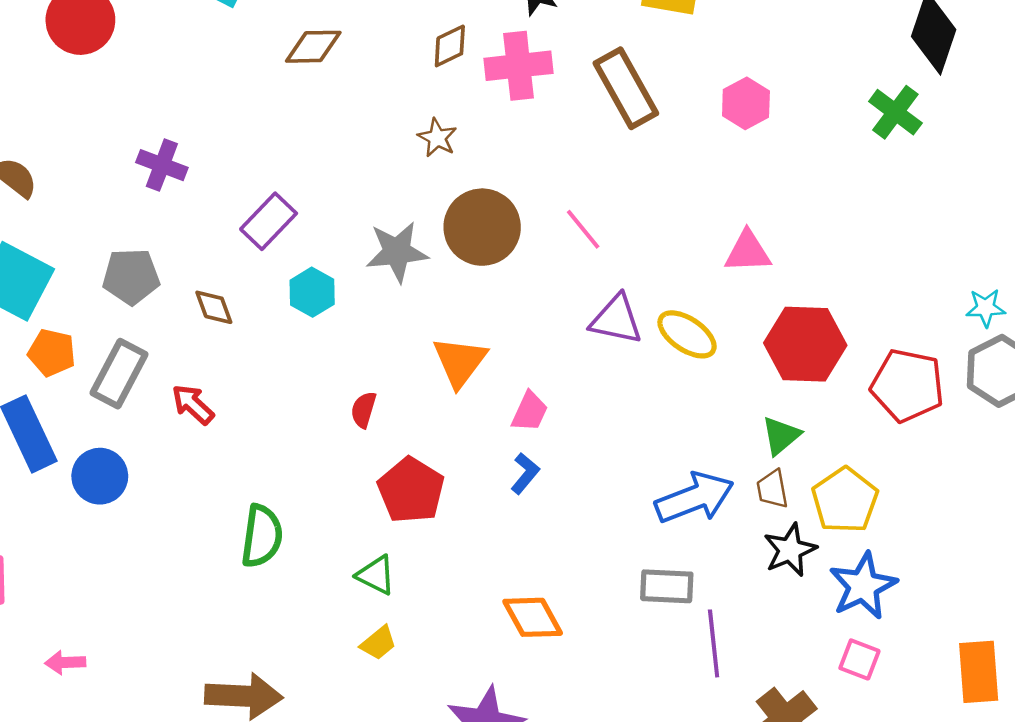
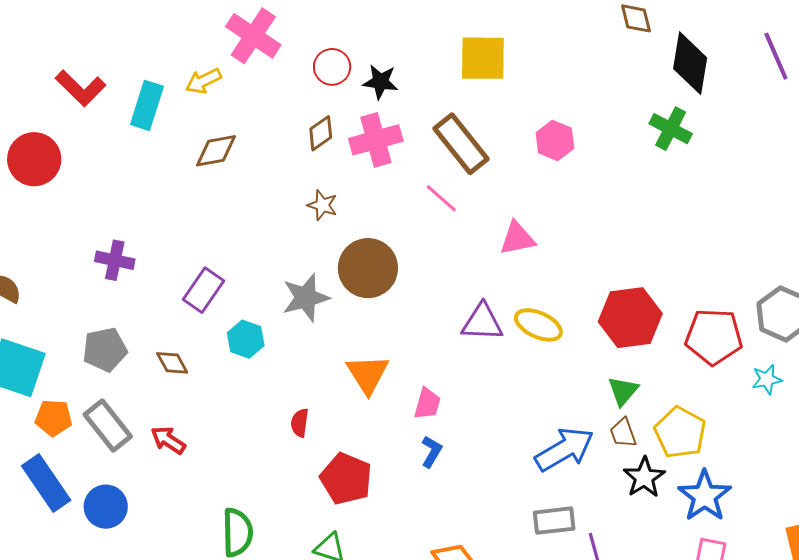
pink line: (583, 229) -> (441, 198), moved
pink triangle: (748, 252) -> (517, 238), moved
cyan star: (986, 308) -> (767, 379), moved
gray rectangle: (119, 374) -> (108, 425), turned -57

